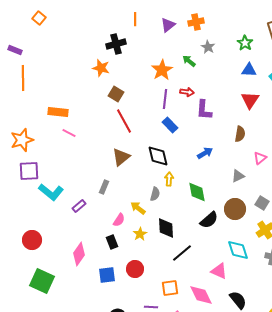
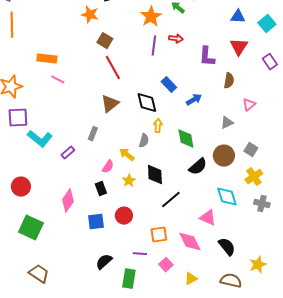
purple L-shape: (204, 110) -> (207, 57), moved
blue rectangle: (170, 125) -> (169, 85), moved

